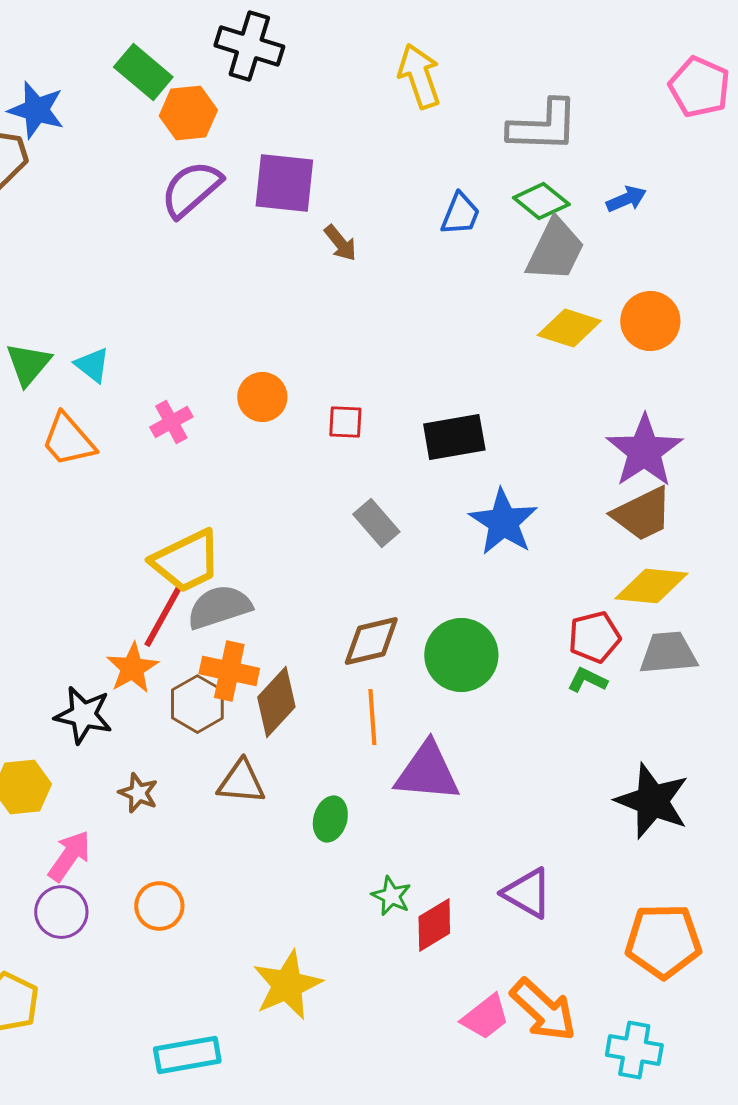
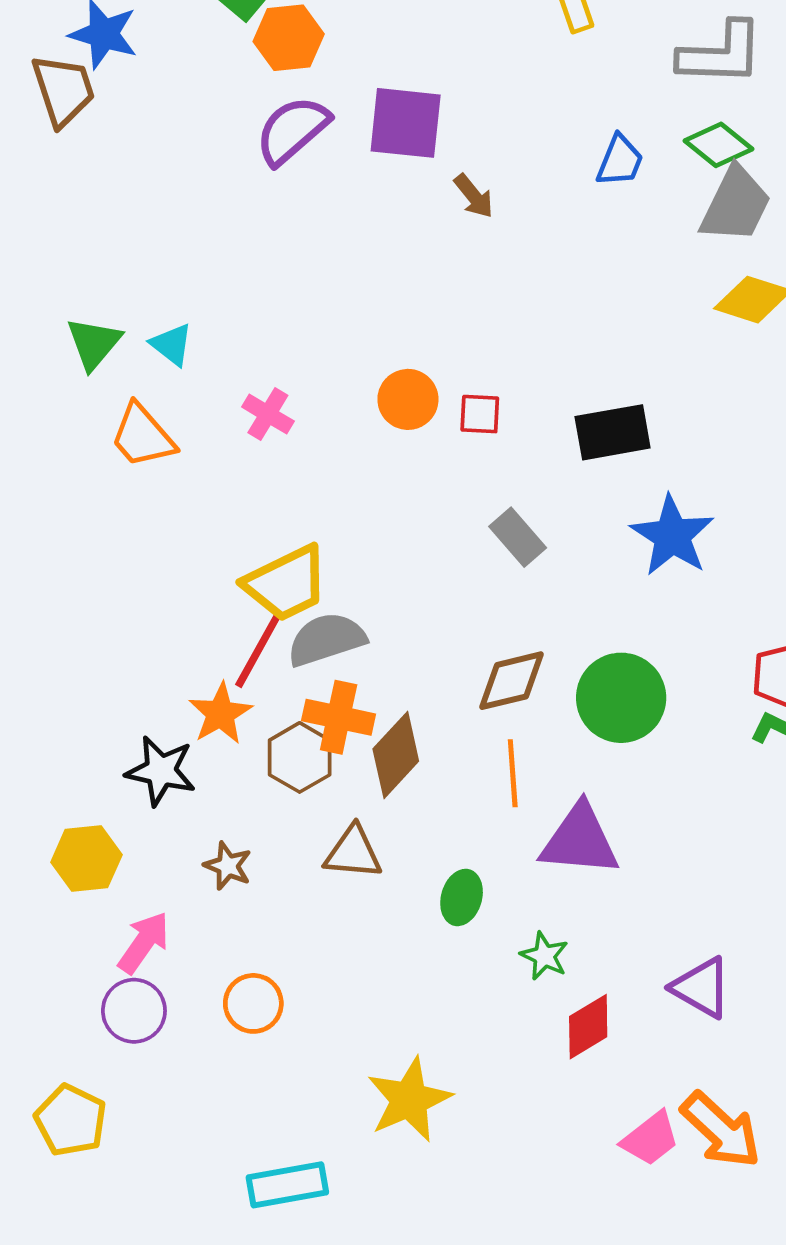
orange circle: (262, 397) -> (408, 399), moved
pink cross: (171, 422) -> (268, 414), turned -30
green star: (391, 896) -> (544, 956), moved

